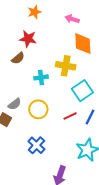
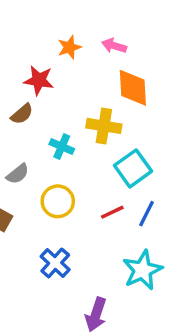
orange star: (34, 12) -> (69, 47), moved
cyan cross: (41, 77) -> (62, 147), turned 32
gray semicircle: (15, 104) -> (18, 174), moved

